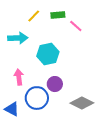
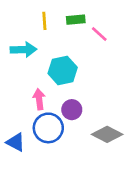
yellow line: (34, 16) -> (44, 21), turned -48
pink arrow: (19, 77) -> (39, 99), moved

